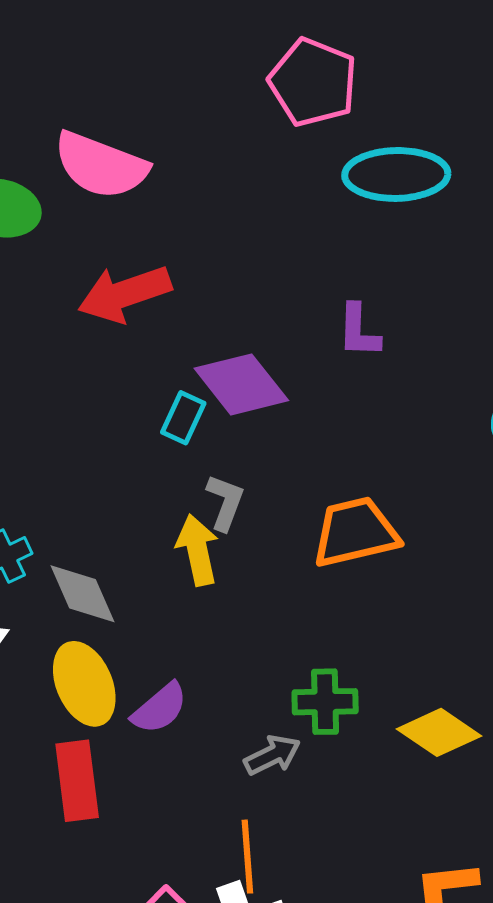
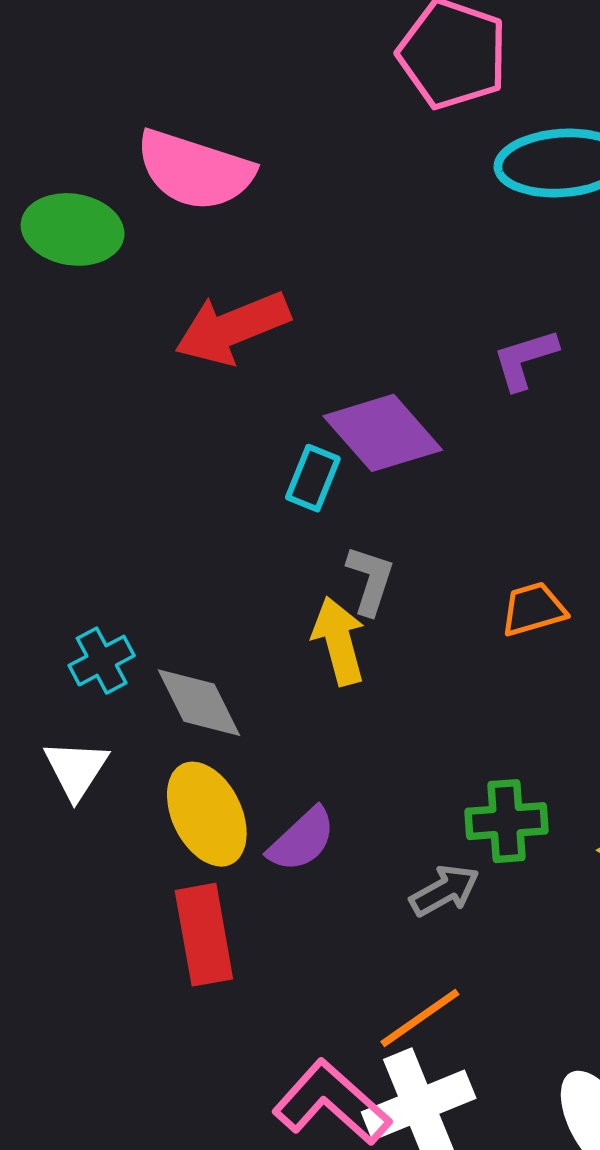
purple L-shape: (359, 331) -> (525, 359), turned 74
orange trapezoid: (355, 532) -> (533, 609), size x0.6
orange line: (247, 857) -> (420, 1018), turned 62

